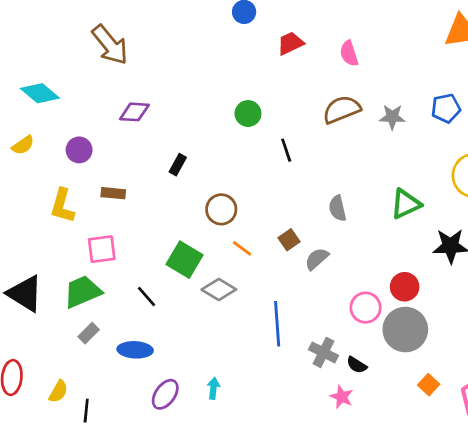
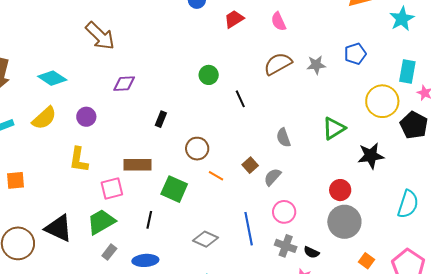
yellow semicircle: (23, 145) -> (44, 118), size x1.5
brown rectangle: (113, 193) -> (137, 165), moved, size x1.5
gray diamond: (219, 290) -> (206, 239), moved
black line: (147, 297) -> (149, 220), turned 60
pink circle: (366, 308) -> (284, 212), moved

